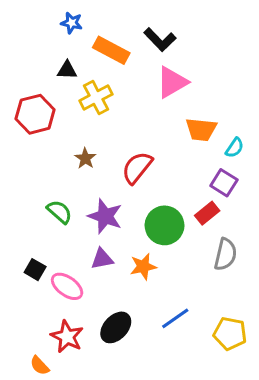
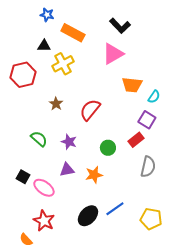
black L-shape: (160, 40) -> (120, 26), moved
purple star: (105, 216) -> (69, 142), size x0.7
green circle: (165, 225) -> (108, 148), size x0.6
black ellipse: (116, 327) -> (88, 216), moved

